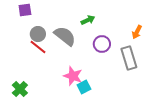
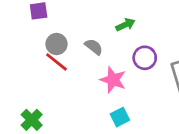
gray semicircle: (65, 36) -> (94, 47), size x0.6
pink star: (73, 76) -> (113, 80), moved

